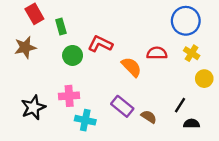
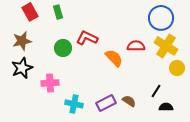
green rectangle: (61, 27) -> (58, 12), moved
yellow cross: (192, 53) -> (166, 46), size x1.6
pink cross: (69, 96) -> (50, 83), moved
purple rectangle: (122, 106) -> (106, 103), moved, turned -66
black star: (33, 107) -> (22, 68), moved

